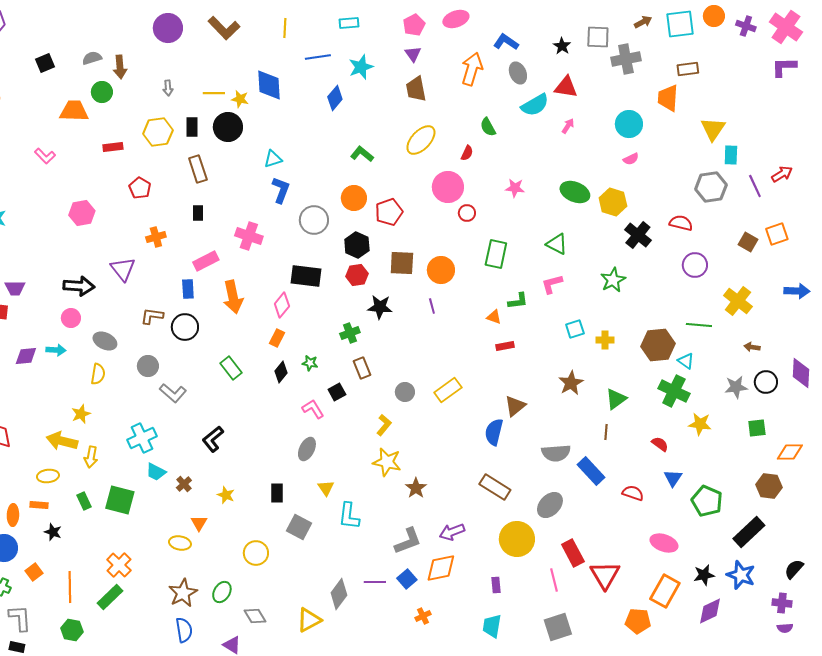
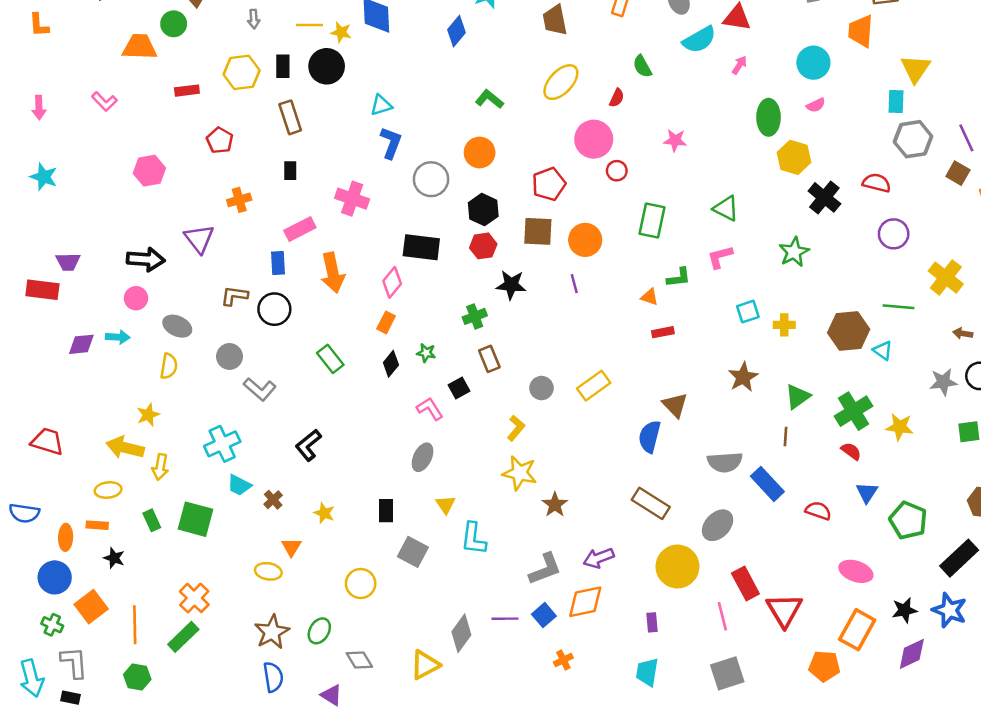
cyan rectangle: (731, 155) -> (896, 102), moved
green ellipse: (575, 192) -> (769, 117), moved, turned 68
red pentagon: (389, 212) -> (549, 184), moved
brown square: (748, 242) -> (958, 173), moved
green cross: (674, 391) -> (854, 411), moved, turned 32
brown triangle: (515, 406) -> (675, 405), turned -35
orange square: (34, 572) -> (91, 607), size x1.5

